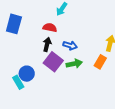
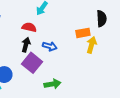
orange rectangle: (100, 62) -> (83, 33), moved, turned 48
green arrow: (74, 64) -> (52, 84), moved

